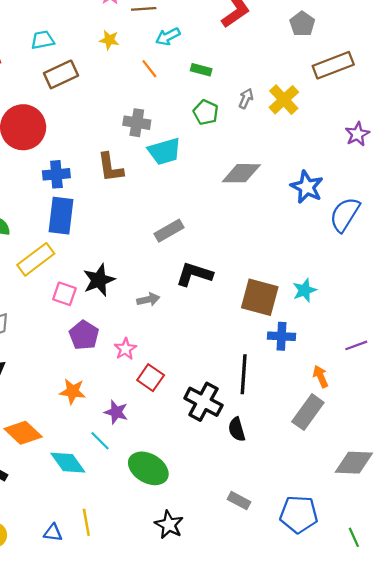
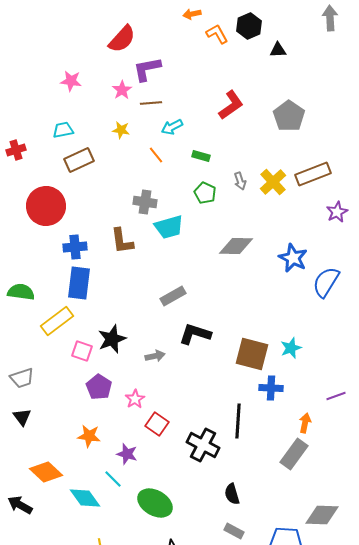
gray pentagon: (302, 24) -> (289, 116), size x1.4
brown rectangle: (333, 65) -> (313, 174), moved
gray arrow: (246, 99) -> (240, 181), turned 138
orange arrow: (321, 376) -> (305, 423), turned 36
black semicircle: (237, 429) -> (232, 494), moved
gray diamond: (354, 463) -> (322, 515), moved

